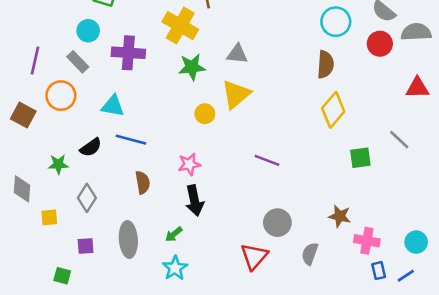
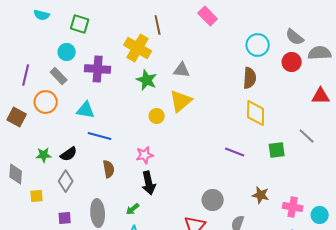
green star: (192, 67) -> (147, 80), turned 30
yellow diamond: (333, 110) -> (256, 113), turned -40
black semicircle: (91, 147) -> (69, 154), moved
purple line: (267, 160) -> (235, 152), moved
pink cross: (367, 241) -> (293, 207), moved

